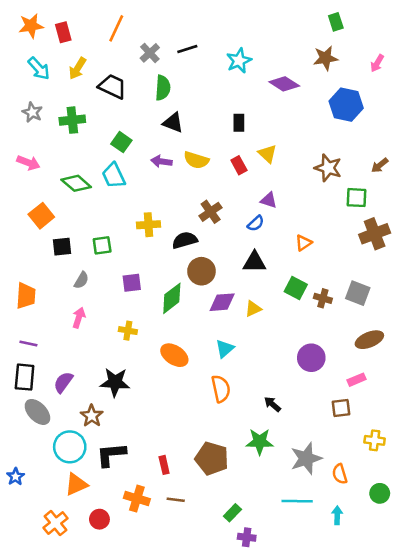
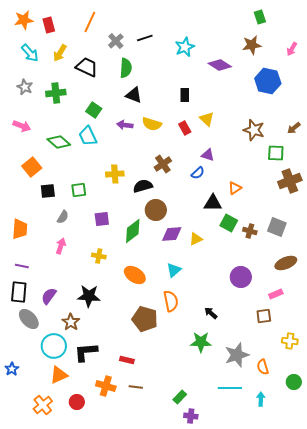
black triangle: (254, 262) -> (213, 203), moved
brown pentagon: (212, 458) -> (145, 319), moved
red rectangle: (164, 465) -> (127, 360), turned -64

